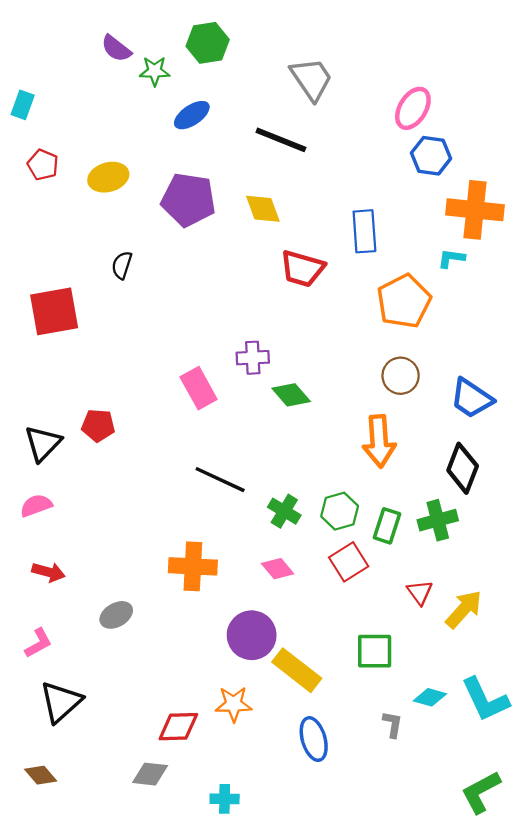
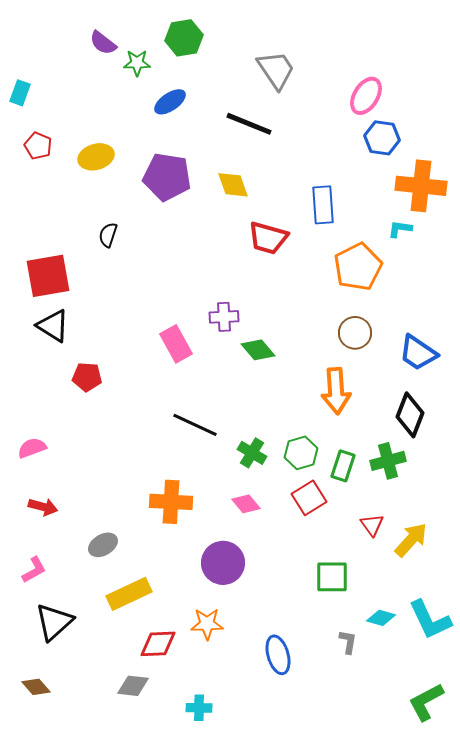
black triangle: (43, 443) -> (53, 326), moved, turned -42
yellow rectangle: (297, 670) -> (129, 594), moved, turned -63

